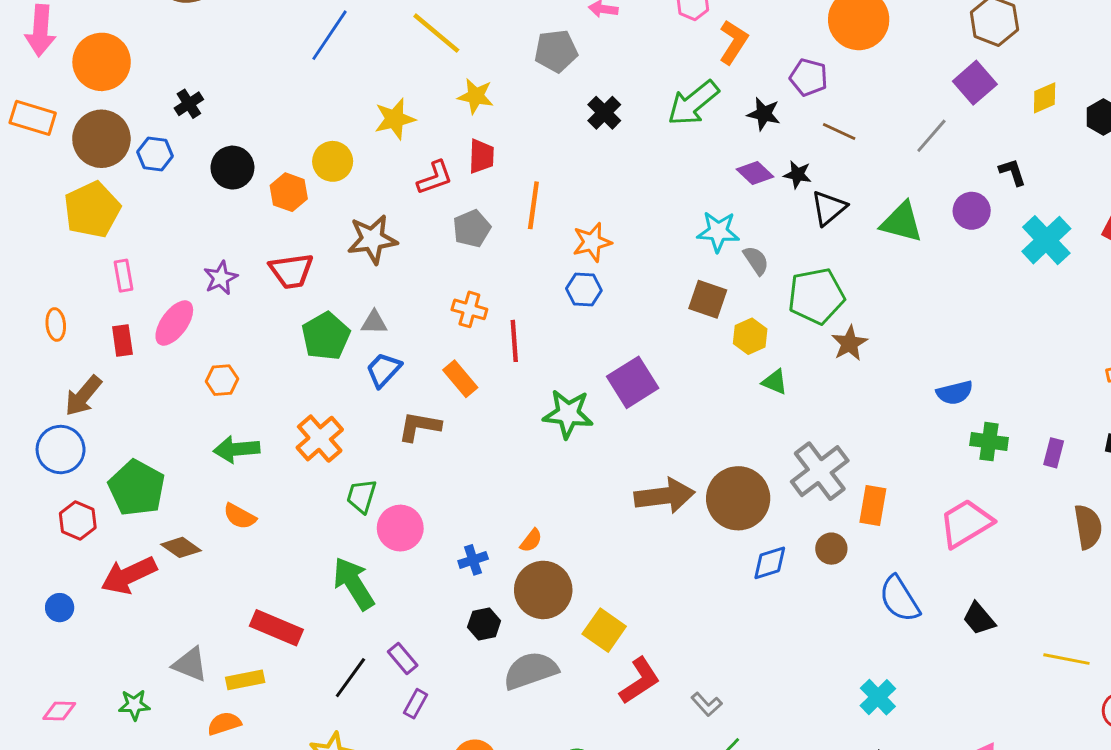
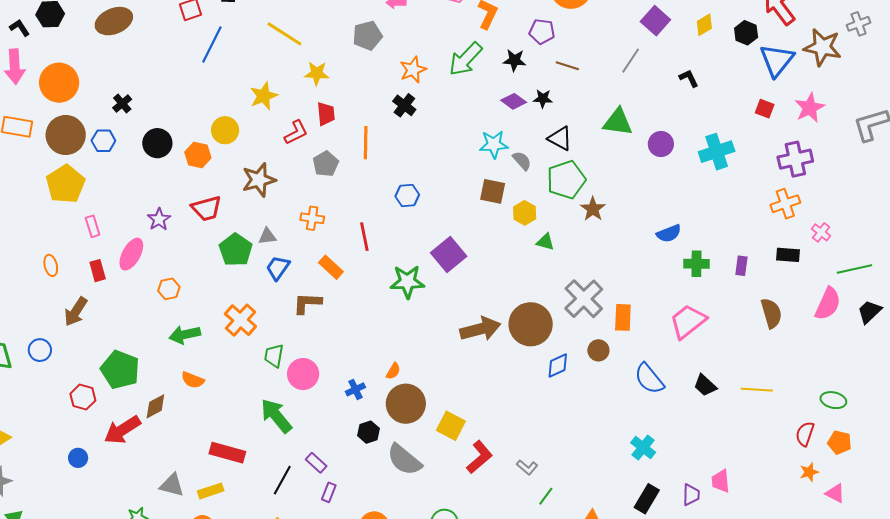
black cross: (604, 113) -> (404, 105), moved
black triangle: (829, 208) -> (560, 138), moved, turned -44
purple circle: (972, 211) -> (661, 144), moved
cyan cross: (1046, 240) -> (717, 152), moved, turned 32
orange star: (592, 242) -> (413, 70), moved
orange cross: (469, 309) -> (312, 218), moved
blue circle: (61, 450) -> (40, 350), moved, size x0.7
brown diamond: (181, 547) -> (155, 406), turned -56
yellow line: (1066, 659) -> (757, 390), moved
gray semicircle: (531, 671) -> (404, 460), turned -114

